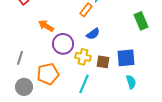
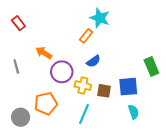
green rectangle: (141, 21) -> (151, 67), moved
gray line: (20, 58) -> (16, 67), moved, turned -32

